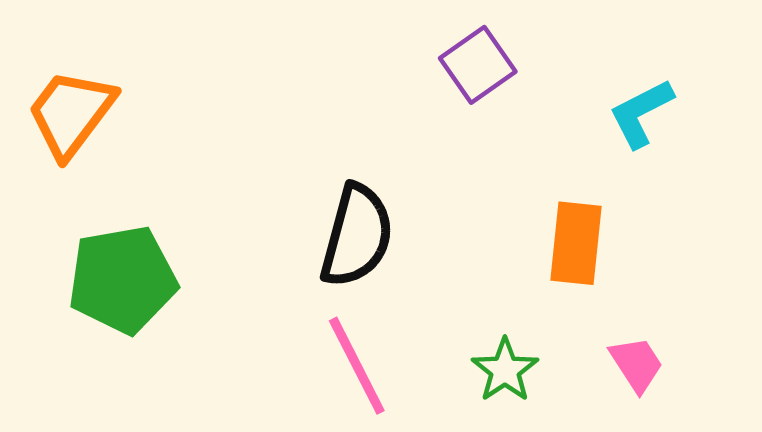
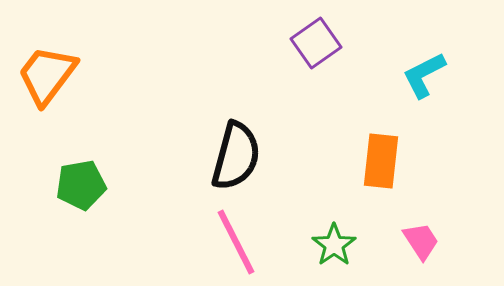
green pentagon: (122, 279) -> (81, 185), size x0.7

